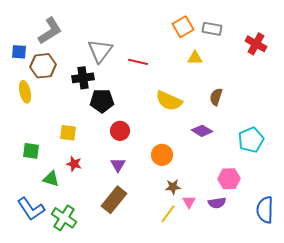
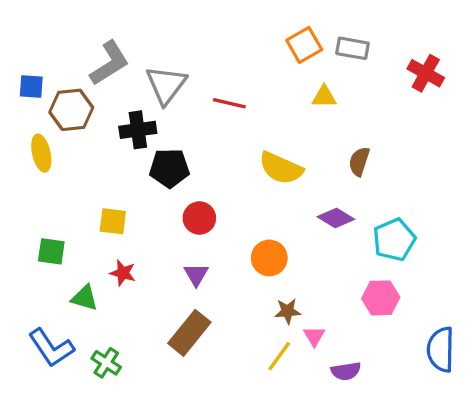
gray L-shape: (50, 31) -> (110, 63), moved
cyan pentagon: (251, 140) -> (394, 240), moved
purple semicircle: (217, 203) -> (346, 371), moved
green cross: (64, 218) -> (106, 363), size x0.7

